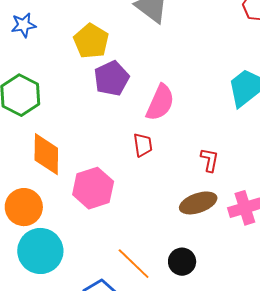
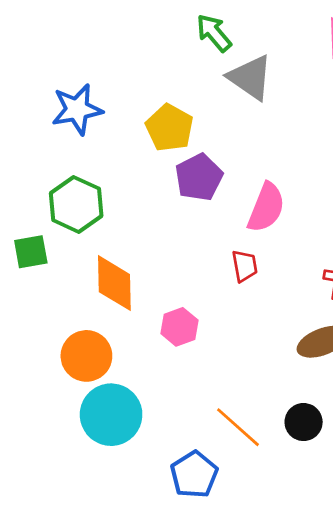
blue star: (23, 25) -> (77, 109), size x1.5
pink hexagon: (93, 188) -> (179, 327), size x0.7

